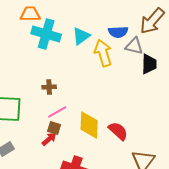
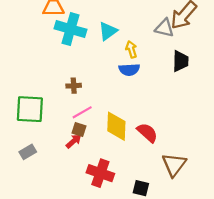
blue semicircle: (118, 32) -> (129, 70), moved
gray triangle: (134, 46) -> (164, 28), moved
yellow arrow: (103, 53) -> (131, 49), size x0.6

